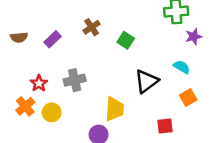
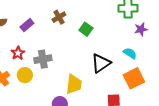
red star: (39, 83) -> (18, 53), moved
orange square: (188, 98) -> (134, 78), size x1.5
yellow circle: (52, 112) -> (25, 75), moved

